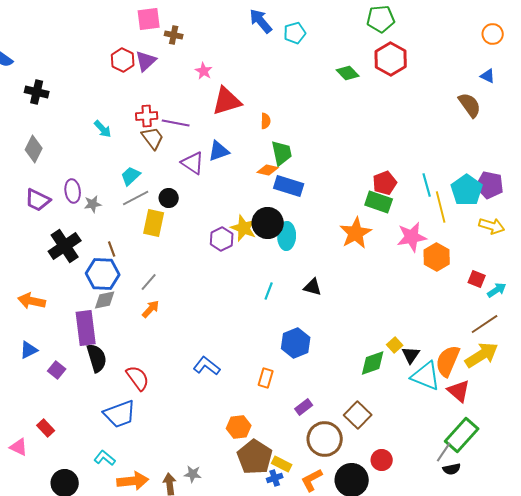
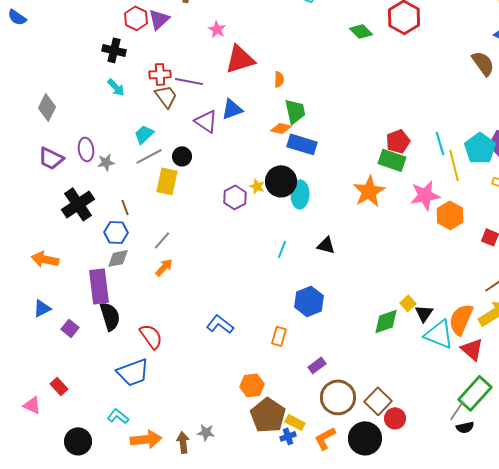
black cross: (37, 92) -> (114, 50), moved
yellow star: (244, 228) -> (257, 186), size x0.6
blue hexagon: (103, 274) -> (116, 232), size x0.7
brown square: (358, 415) -> (378, 401), moved

